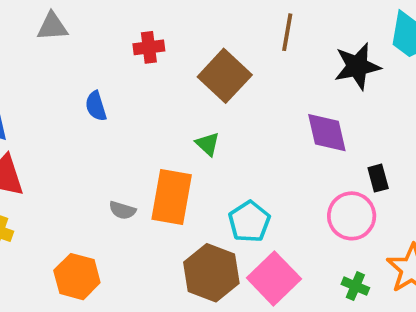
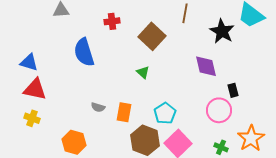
black star: (357, 66) -> (222, 31), turned -30
blue semicircle: (96, 106) -> (84, 52), size x1.8
orange rectangle: (172, 197) -> (124, 112), moved, size x0.7

